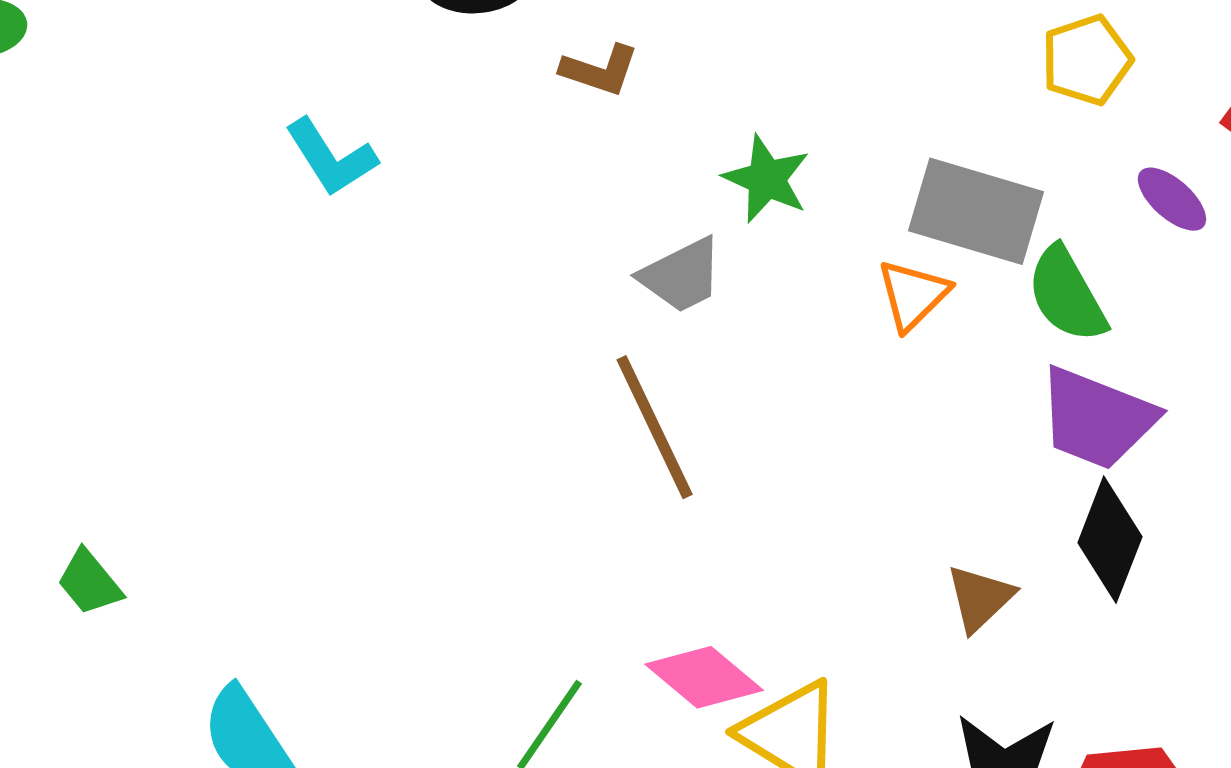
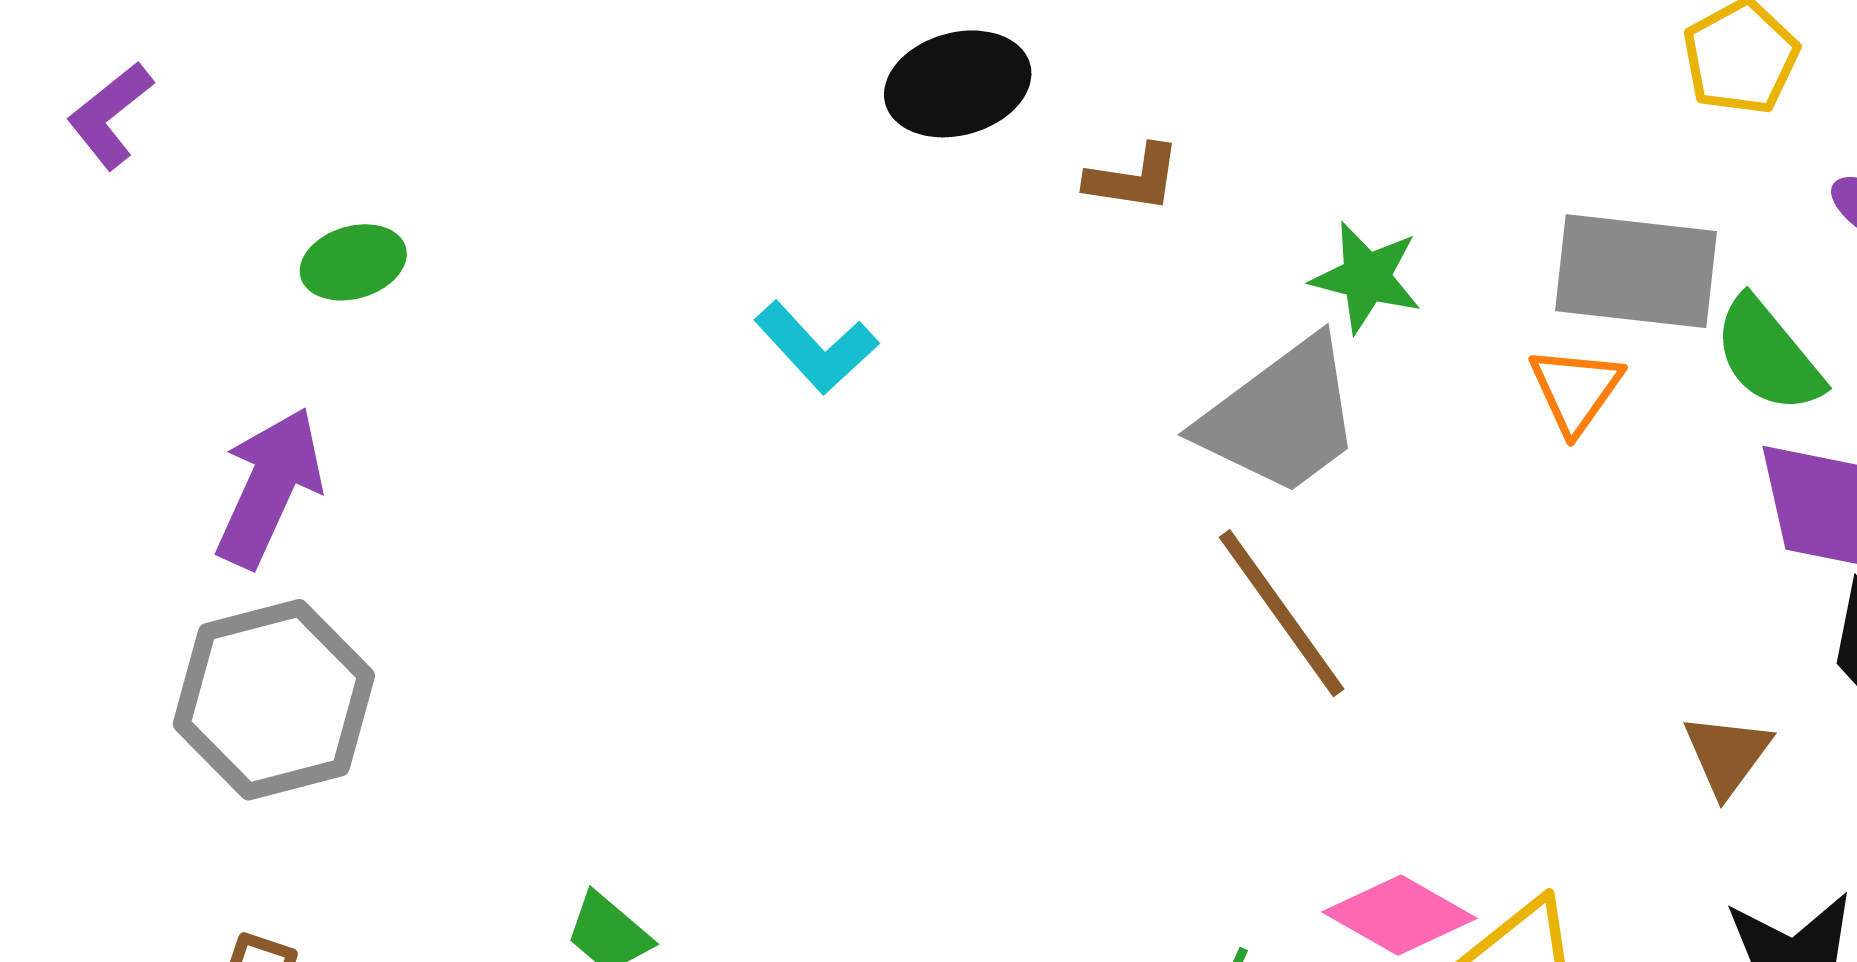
gray trapezoid: (681, 275) -> (1281, 417), size x1.6

